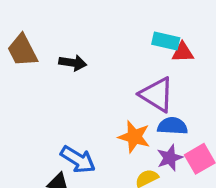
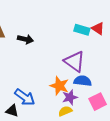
red triangle: (183, 52) -> (98, 28), moved, turned 32
purple star: (170, 158) -> (70, 97), moved

